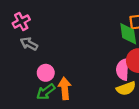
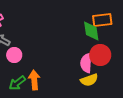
pink circle: (46, 73) -> (14, 55), moved

